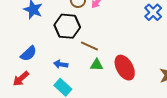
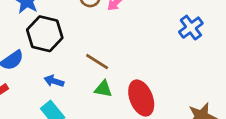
black hexagon: (67, 26) -> (45, 34), moved

